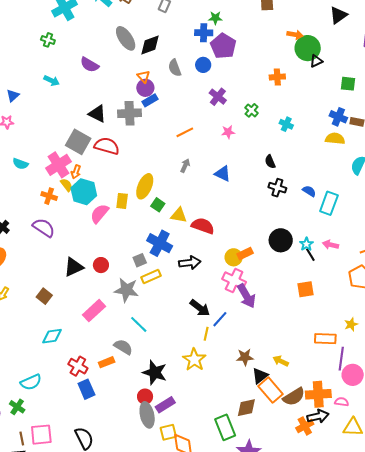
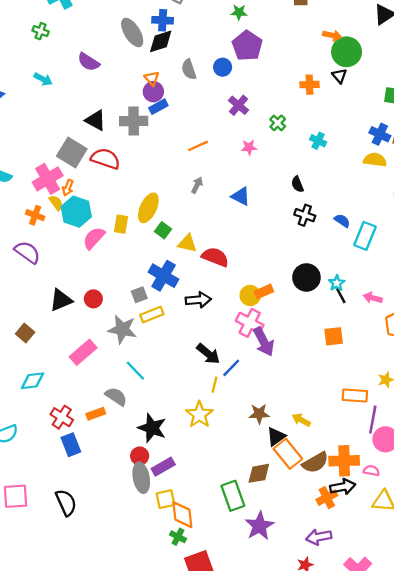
blue cross: (204, 33) -> (163, 20), moved
black triangle: (316, 61) -> (339, 76), moved, turned -48
pink arrow: (331, 245) -> (373, 298), moved

